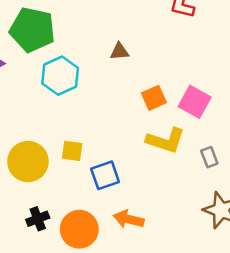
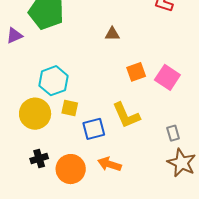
cyan hexagon: (60, 76) -> (53, 81), moved
yellow L-shape: (166, 140) -> (126, 115), moved, turned 44
gray rectangle: (209, 157) -> (173, 133), moved

